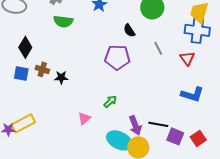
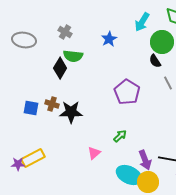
black semicircle: (129, 30) -> (155, 61), moved
black diamond: (25, 47) -> (60, 68), moved
purple pentagon: (117, 57) -> (127, 92), turned 30
black star: (61, 77) -> (71, 112), size x1.6

